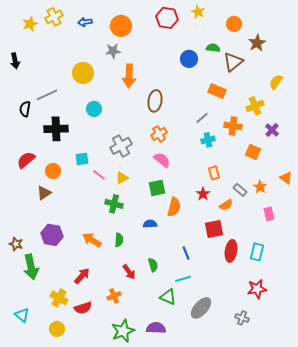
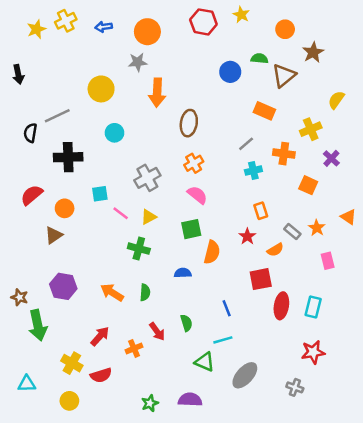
orange cross: (114, 296) -> (134, 348), moved
cyan triangle: (22, 315) -> (27, 384), turned -42
green star: (123, 331) -> (150, 403), size x0.6

